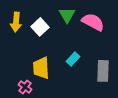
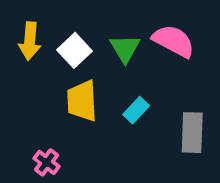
green triangle: (67, 15) -> (125, 49), moved
yellow trapezoid: (41, 68) -> (82, 101), moved

